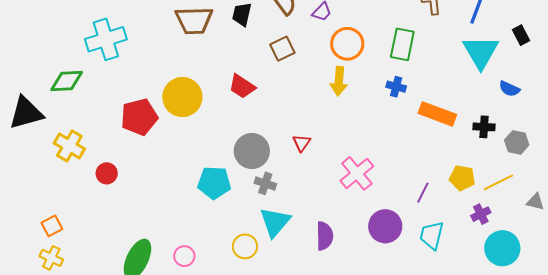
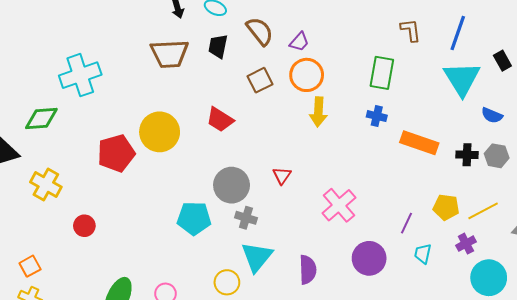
orange circle: (347, 44) -> (307, 75), moved
gray hexagon: (517, 142) -> (497, 156), moved
red circle: (107, 173) -> (84, 226), moved
cyan trapezoid: (432, 235) -> (423, 254), moved, size x0.7

